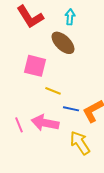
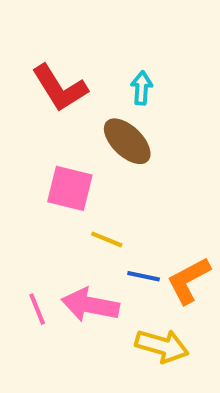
yellow arrow: (80, 143) -> (162, 346), turned 140

